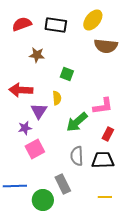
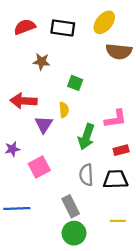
green arrow: (77, 122) -> (86, 137), turned -30
purple star: (25, 128) -> (12, 149), moved
red rectangle: (108, 134) -> (121, 150), turned 48
green circle: (43, 200) -> (74, 233), moved

